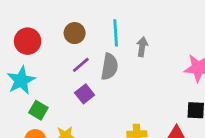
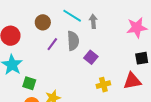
cyan line: (116, 33) -> (72, 16), turned -42
purple square: (85, 94) -> (91, 57), moved

